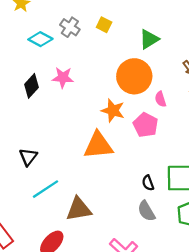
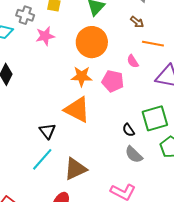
pink star: (63, 77) -> (45, 36), moved
pink semicircle: (160, 99) -> (133, 61), moved
orange triangle: (98, 145) -> (77, 110), turned 48
black triangle: (28, 157) -> (47, 131), moved

